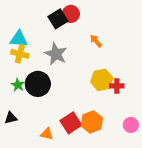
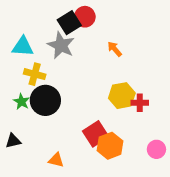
yellow cross: (20, 54) -> (35, 74), moved
gray star: (56, 54) -> (61, 45), moved
red square: (71, 123) -> (96, 134), moved

